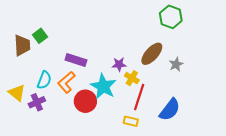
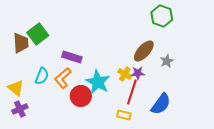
green square: (40, 36) -> (38, 34), size x1.5
purple star: (119, 64) -> (138, 73), moved
purple cross: (37, 102) -> (20, 109), moved

